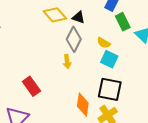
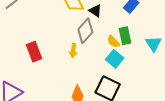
green rectangle: (123, 22) -> (125, 36), moved
red rectangle: (31, 86) -> (34, 52), moved

